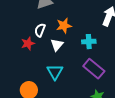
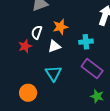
white triangle: (57, 45) -> (54, 46), turned 32

